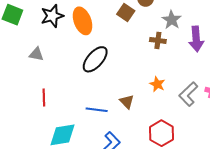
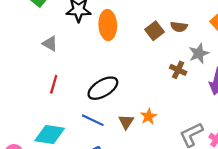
black ellipse: (95, 59) -> (103, 88), moved
orange star: (157, 84) -> (149, 116), moved
red line: (44, 97) -> (54, 84), moved

